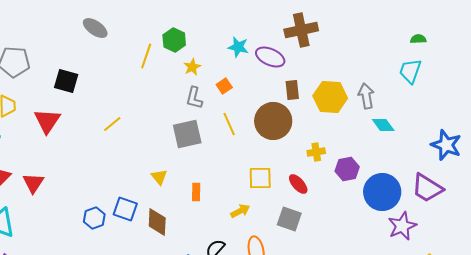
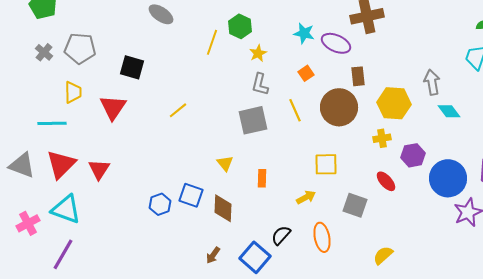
orange square: (224, 86) -> (306, 73), moved
yellow hexagon: (330, 97) -> (394, 103), moved
red ellipse: (298, 184) -> (386, 181), moved

